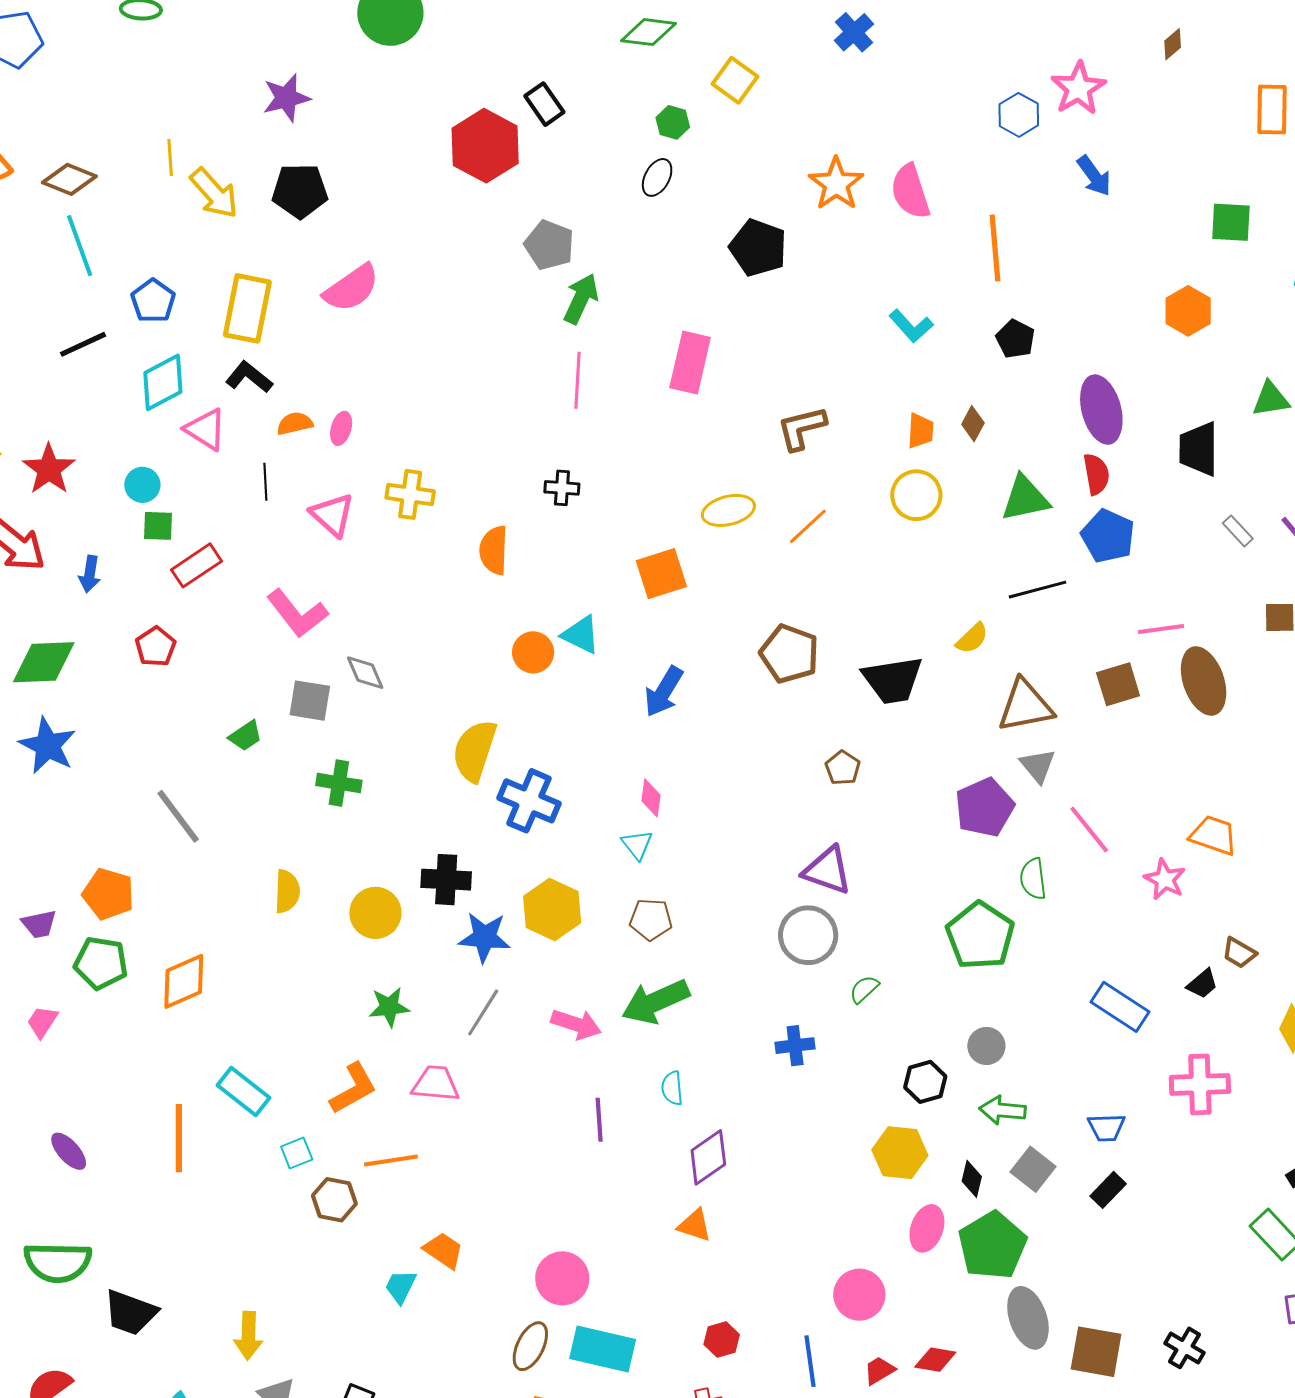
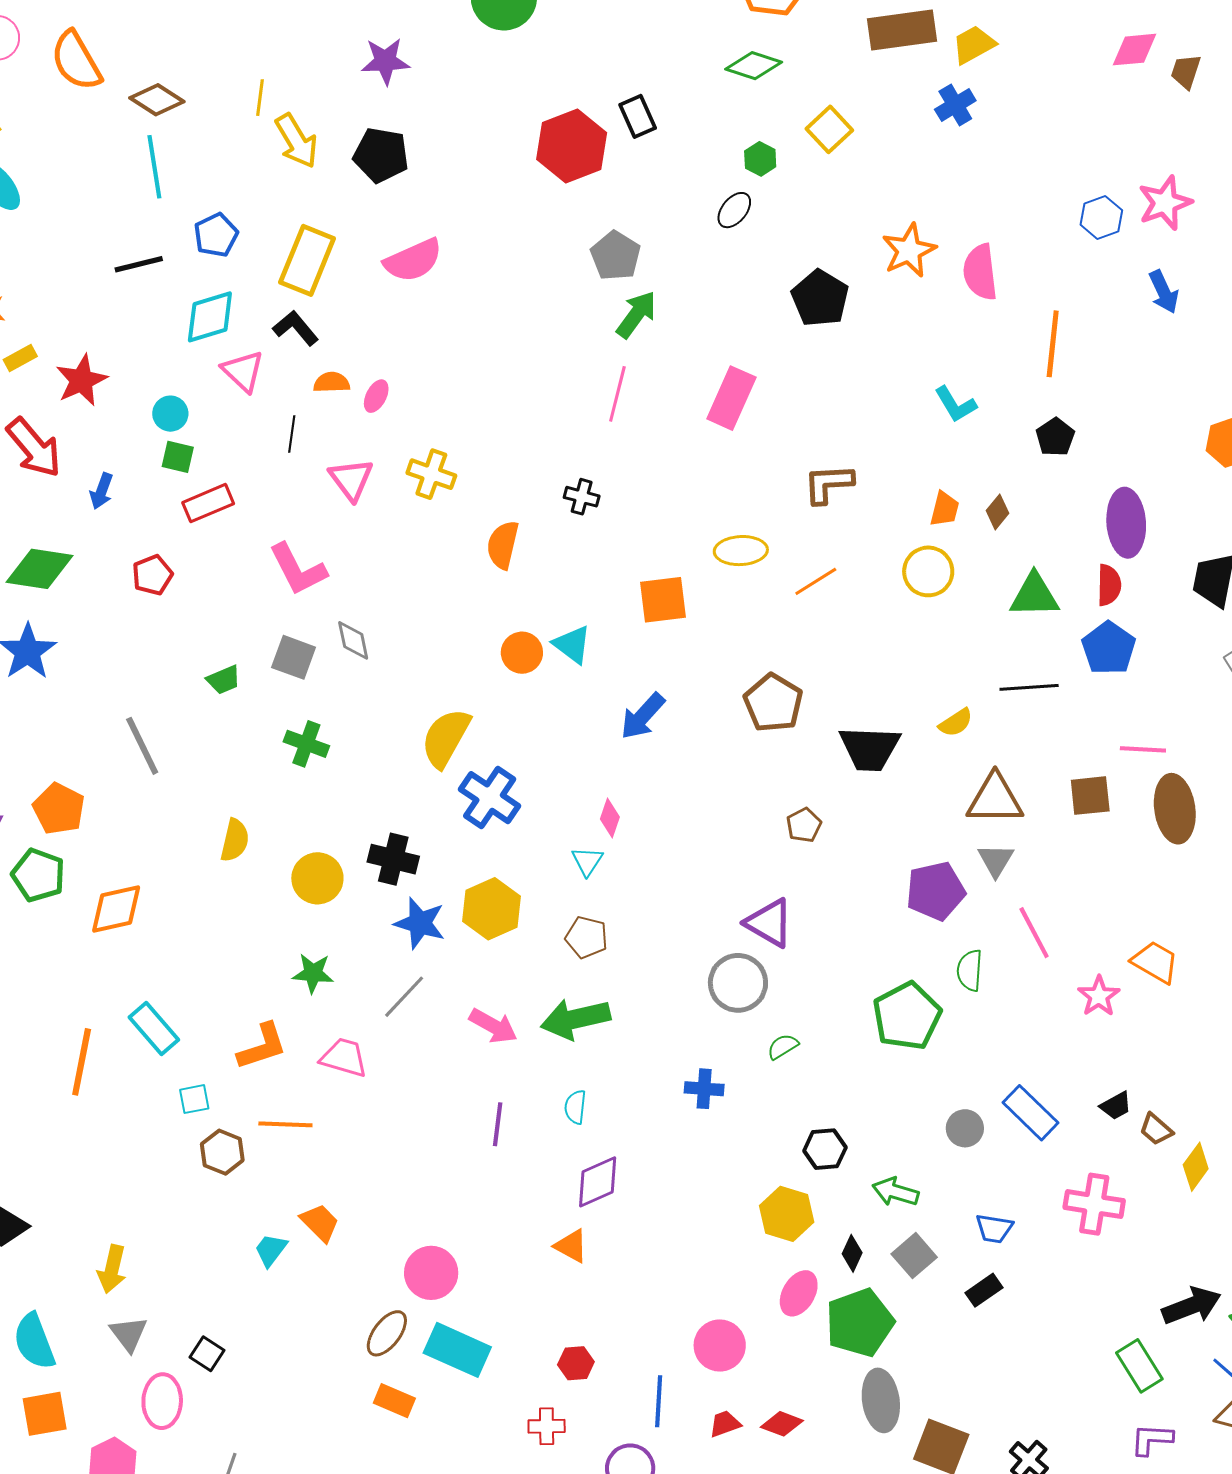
brown trapezoid: (1239, 953) -> (1156, 1129), moved
gray circle: (986, 1046) -> (965, 1128), moved

